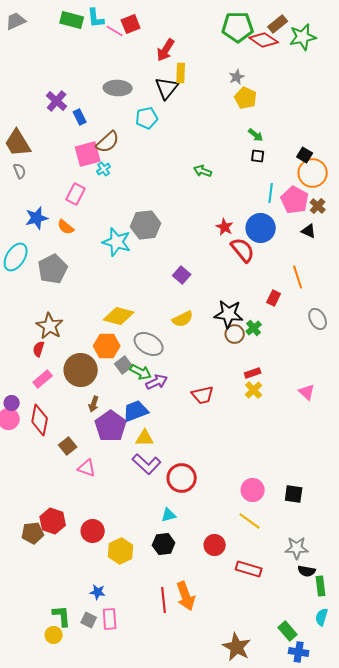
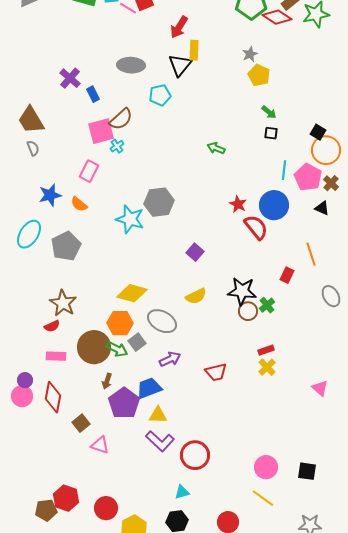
red semicircle: (39, 349) -> (52, 326), turned -133
green arrow: (141, 372) -> (117, 349), moved
pink rectangle: (43, 379) -> (56, 356), turned 42
pink triangle: (307, 392) -> (320, 388), moved

